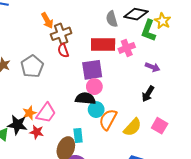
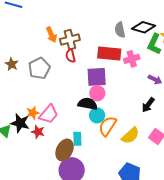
orange arrow: (47, 20) -> (51, 35), moved

